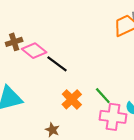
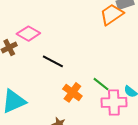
pink diamond: (34, 51) -> (28, 34), moved

